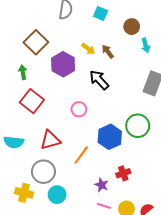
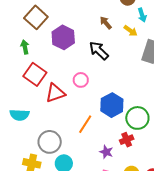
yellow arrow: (88, 49) -> (130, 31), moved
green circle: (138, 126) -> (137, 118), moved
red triangle: (50, 140) -> (55, 93), moved

